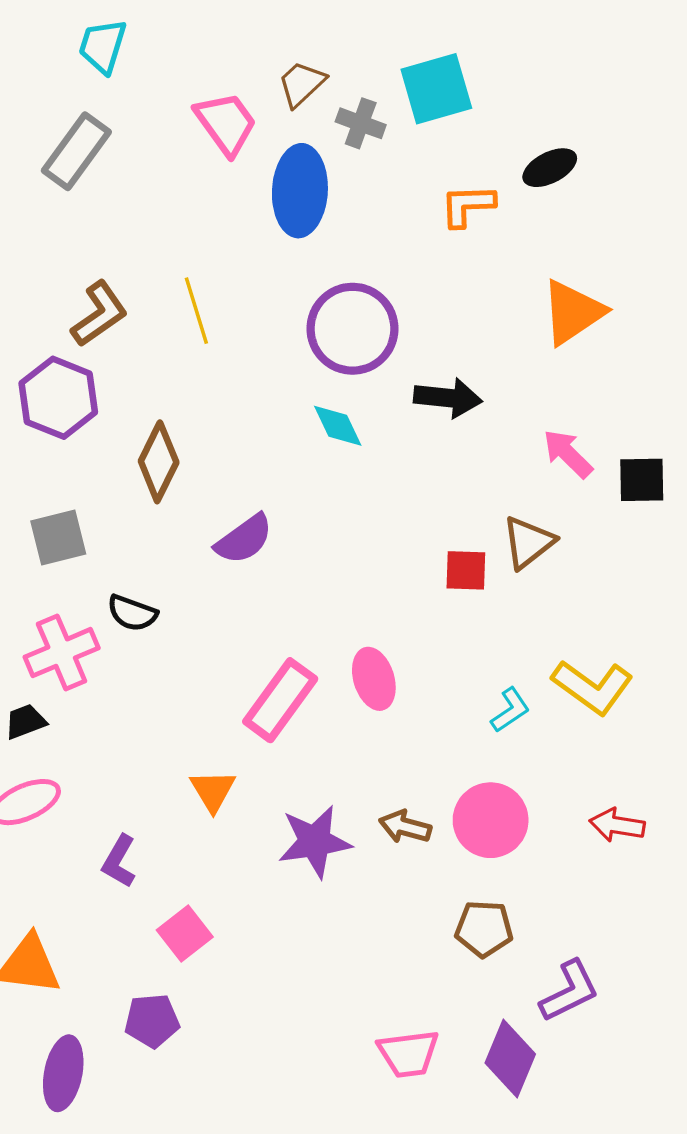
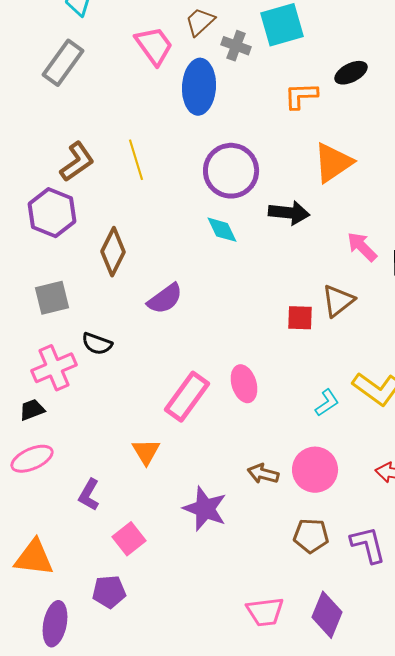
orange triangle: (573, 312) -> (333, 163), moved
purple star: (315, 842) -> (205, 509), moved, turned 30
purple L-shape: (569, 991) -> (368, 545), moved, turned -78

